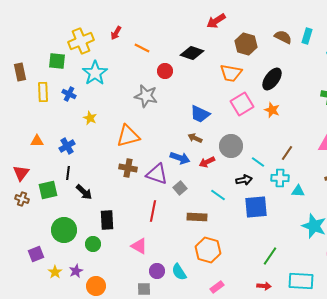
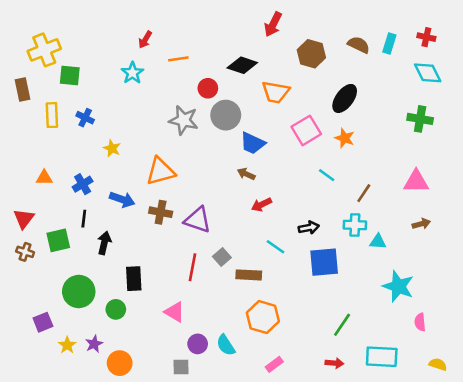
red arrow: (216, 21) -> (273, 24), turned -30
yellow cross: (81, 41) -> (44, 50), moved
orange line: (142, 48) -> (178, 59), turned -35
cyan star: (95, 73) -> (132, 73), moved, size x0.7
orange trapezoid: (231, 73) -> (276, 92), moved
gray circle: (231, 146) -> (226, 115), moved
blue arrow: (180, 158) -> (122, 199), moved
cyan line: (258, 162) -> (327, 175), moved
gray square: (180, 188) -> (222, 257), moved
black arrow: (84, 192) -> (104, 243), turned -120

